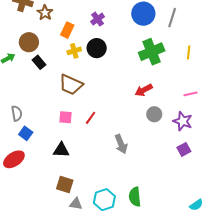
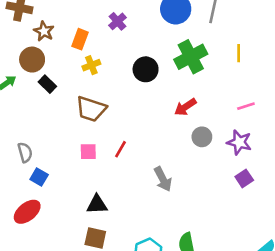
brown star: (45, 13) -> (44, 31), moved
black circle: (97, 48) -> (146, 69), moved
black triangle: (61, 150) -> (97, 205), moved

